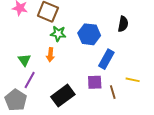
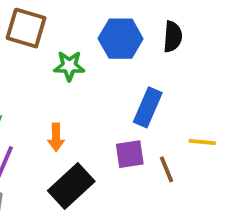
green star: (58, 34) -> (69, 66), moved
blue hexagon: (89, 34) -> (121, 39), moved
orange arrow: (50, 55) -> (56, 137), moved

